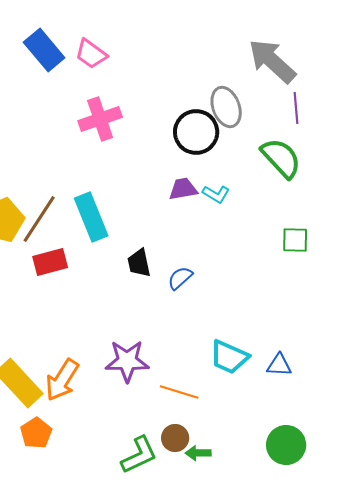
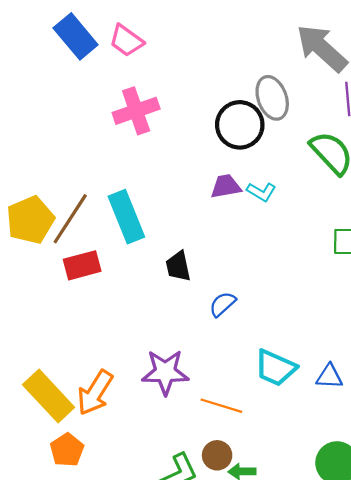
blue semicircle: (180, 278) -> (222, 304), moved

